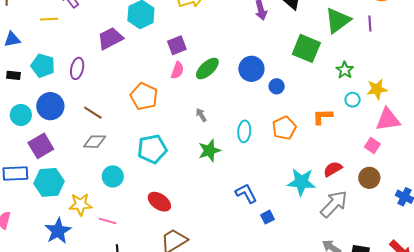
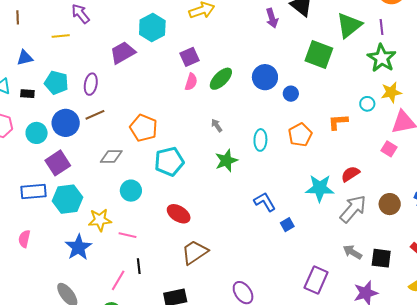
green star: (345, 70) -> (382, 58), moved, size x1.6
orange pentagon: (144, 96) -> (144, 128), moved
brown line: (93, 113) -> (95, 115), moved, turned -54
brown circle: (369, 178) -> (390, 204), moved

